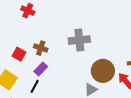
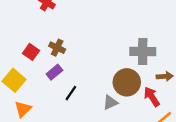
gray cross: (79, 40) -> (143, 52), moved
black line: (35, 86) -> (71, 93), moved

